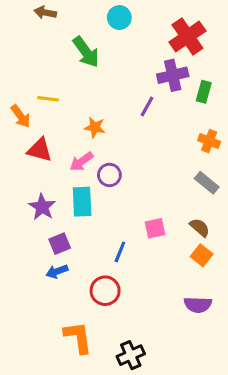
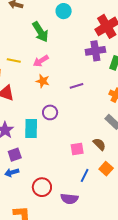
purple line: (147, 107) -> (76, 86), moved, turned 40
pink arrow: (81, 162) -> (41, 61), moved
brown semicircle: (200, 228) -> (99, 144), moved
blue line: (120, 252) -> (85, 175), moved
purple semicircle: (198, 305) -> (69, 199), moved

